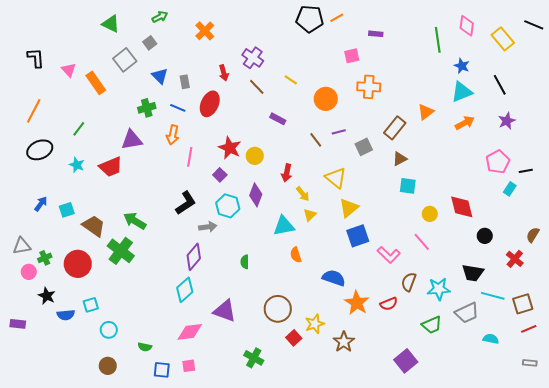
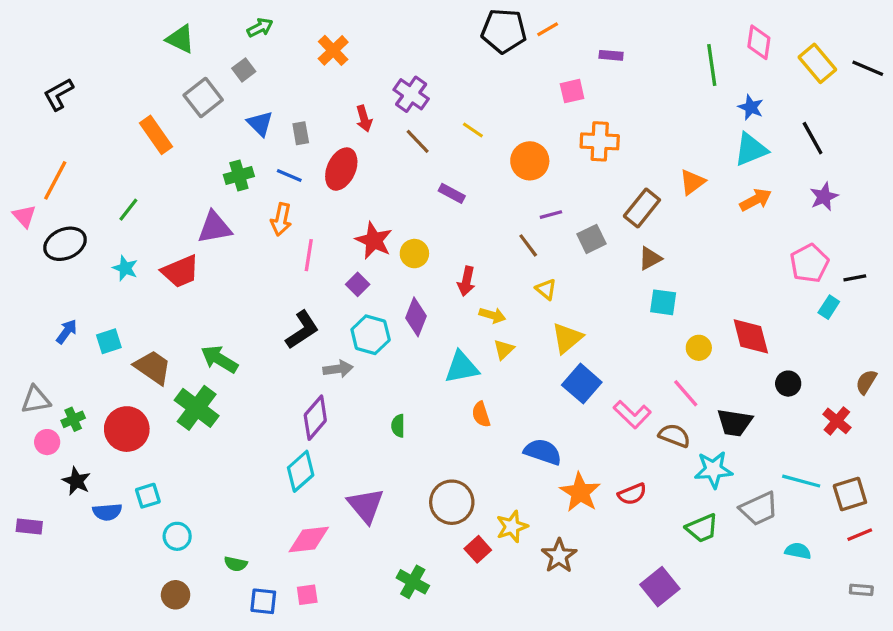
black line: (534, 25) -> (868, 68), moved
black L-shape: (36, 58) -> (59, 94), turned -115
pink triangle: (69, 70) -> (24, 216), moved
brown line: (316, 140) -> (528, 245), moved
yellow triangle: (336, 178) -> (546, 289), size x0.6
yellow arrow: (303, 194) -> (492, 315), turned -35
blue square: (358, 236) -> (582, 384), turned -30
black trapezoid: (473, 273) -> (735, 423), moved
brown semicircle: (409, 282) -> (674, 436), moved, turned 90
purple triangle: (225, 311) -> (366, 505), turned 30

